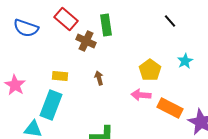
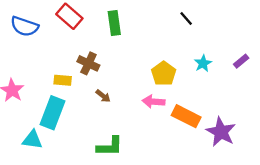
brown cross: (86, 41) -> (88, 63), moved
brown arrow: (99, 78) -> (103, 96), moved, turned 144

